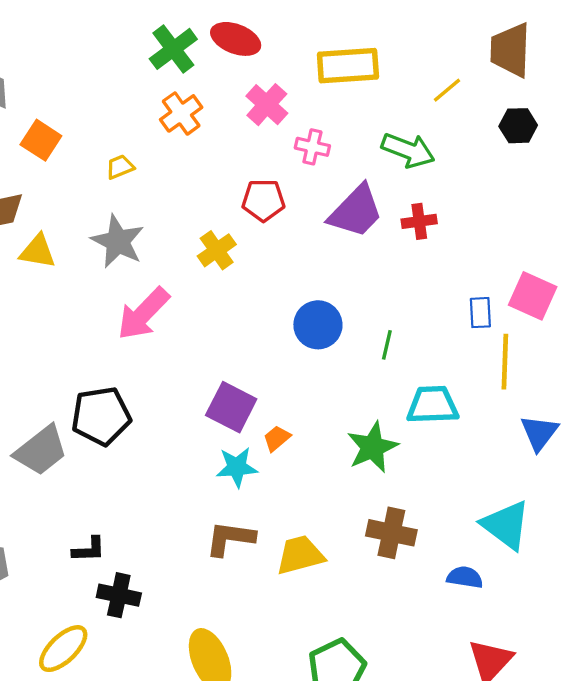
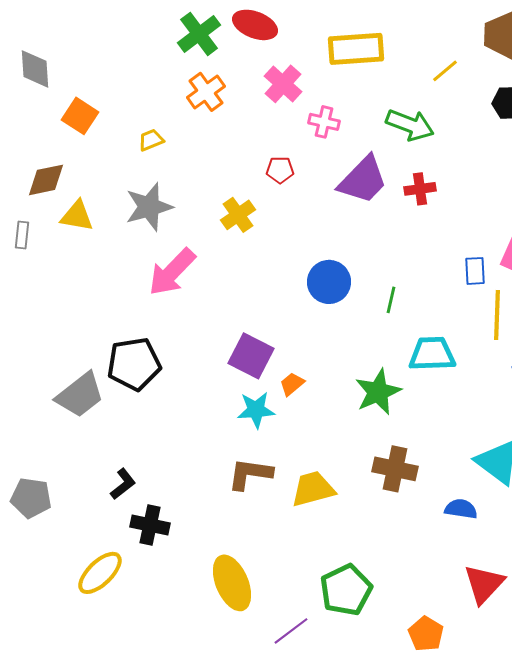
red pentagon: (263, 200) -> (280, 170), size x0.7
gray star: (118, 241) -> (149, 207), turned 30
black L-shape: (89, 550) -> (123, 484), turned -36

